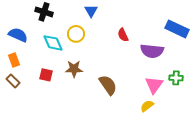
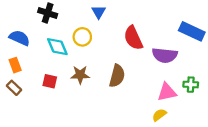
red semicircle: (123, 35) -> (133, 38), size x1.6
brown semicircle: (108, 85) -> (117, 76), moved, turned 50
pink triangle: (154, 85) -> (167, 92), turned 42

